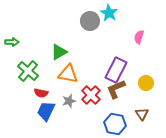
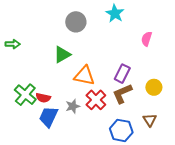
gray circle: (90, 21) -> (76, 22), moved
purple rectangle: (116, 70) -> (122, 74), size x0.7
green cross: (28, 71) -> (25, 95), moved
orange triangle: (68, 74) -> (84, 76), moved

